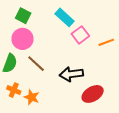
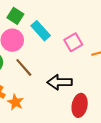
cyan rectangle: (65, 17) -> (41, 31), moved
red ellipse: (93, 94) -> (80, 105), turned -55

